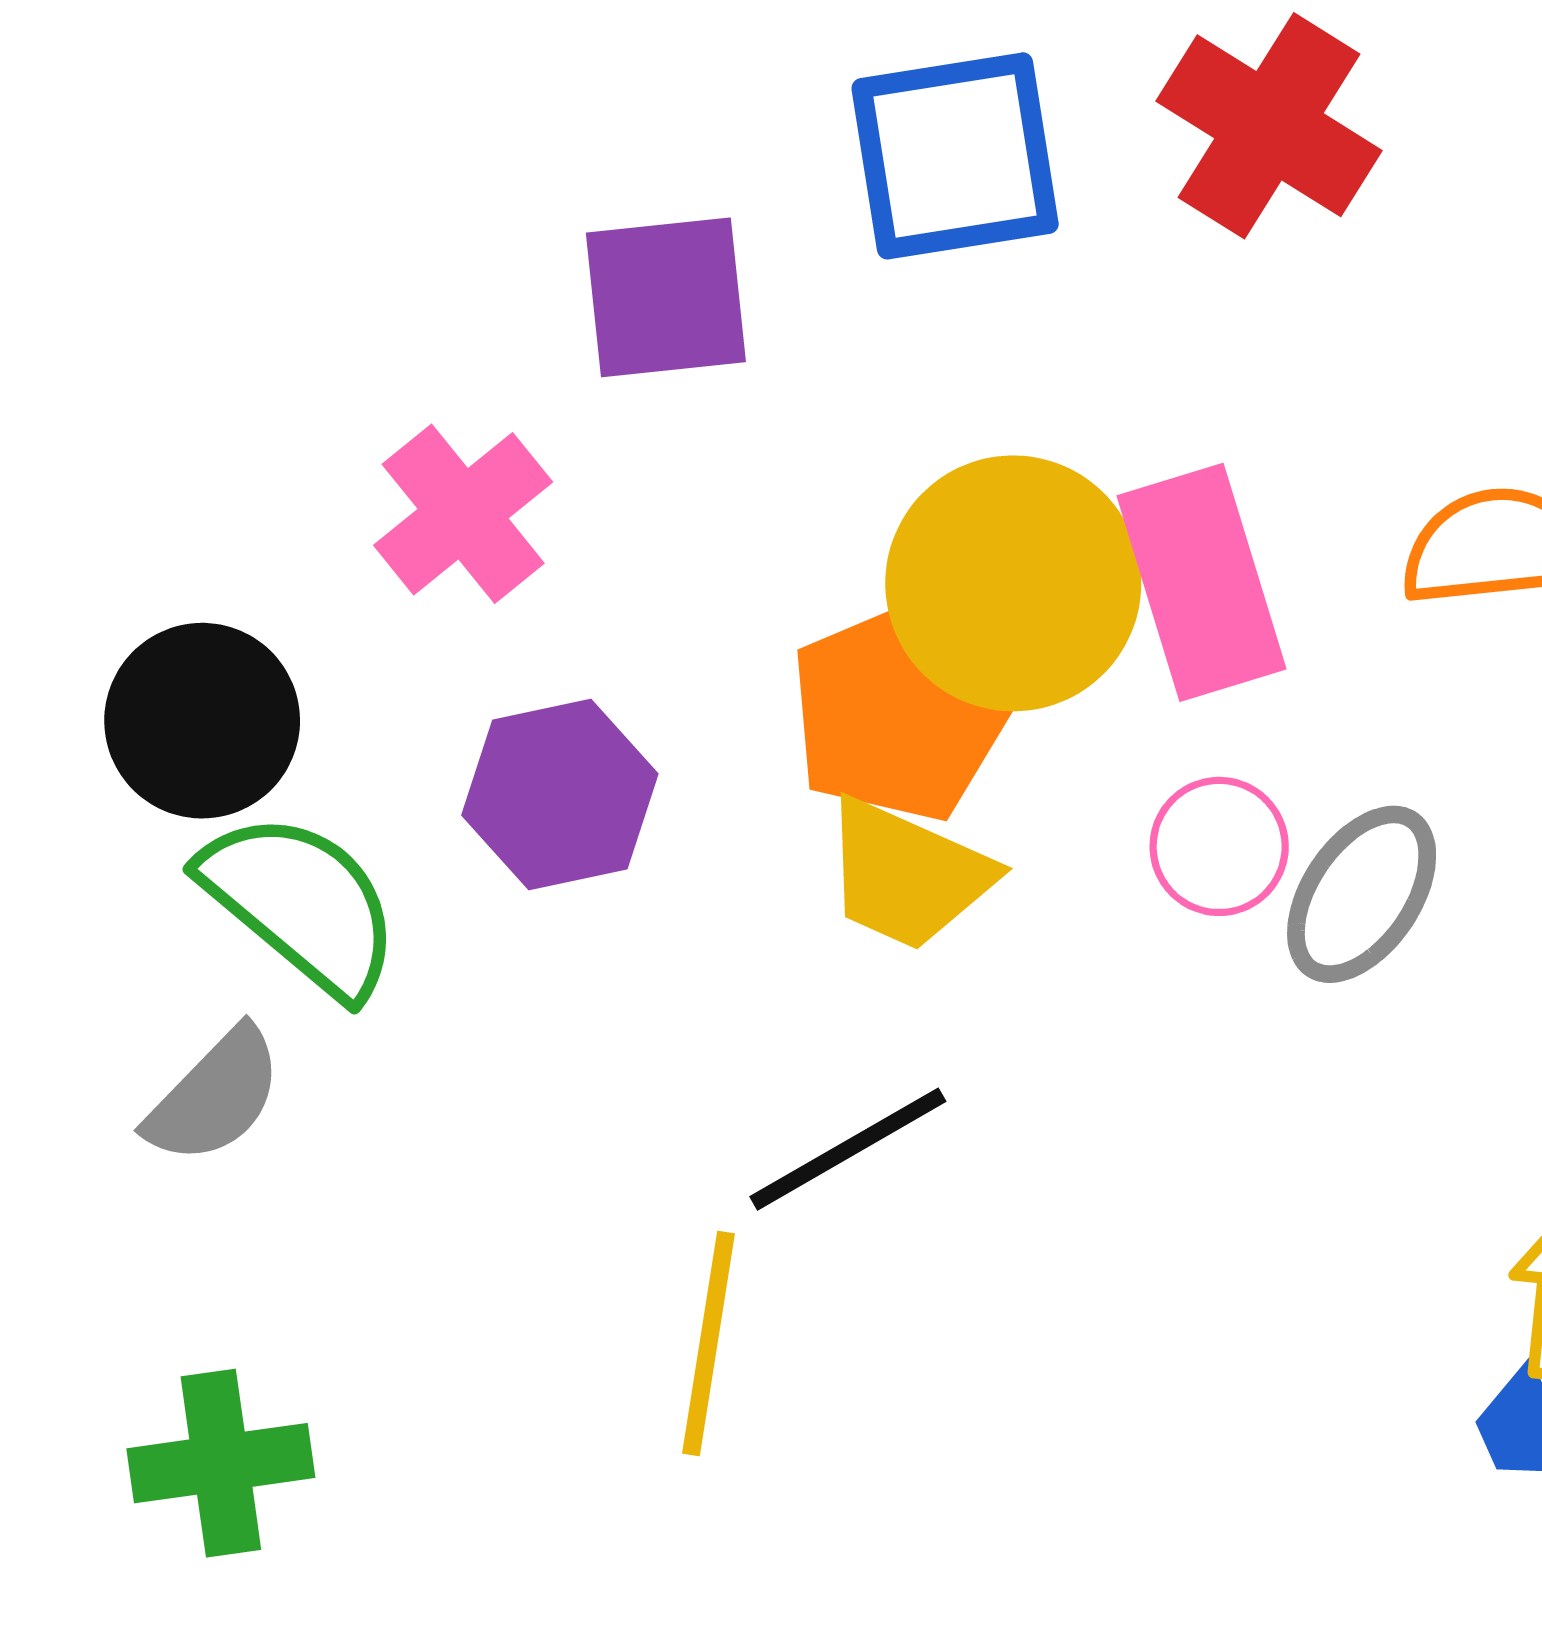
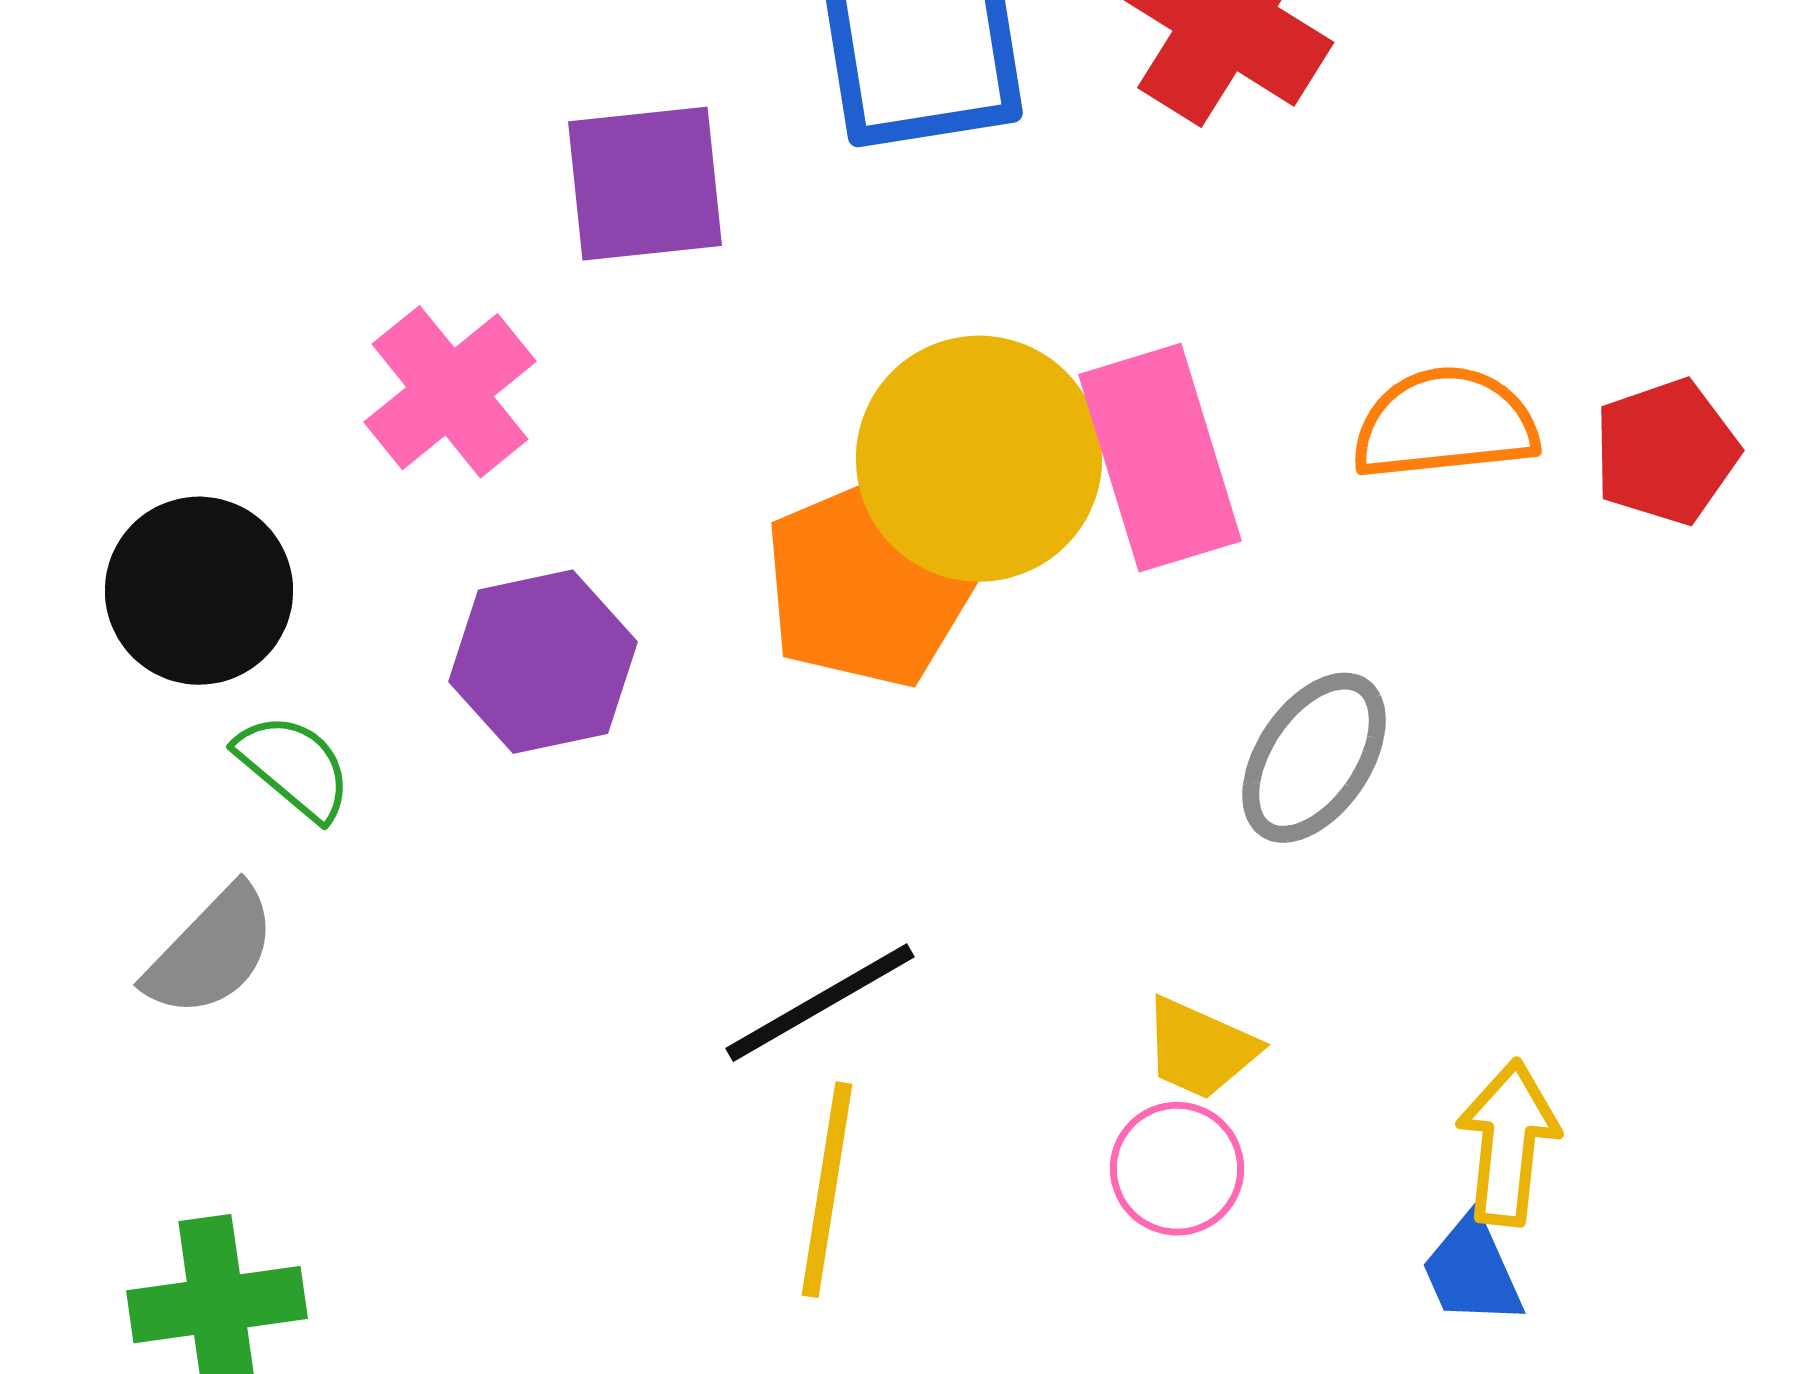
pink circle: (1219, 846) -> (1177, 1169), moved
yellow trapezoid: (907, 875) -> (1200, 1049), moved, size x0.7
green semicircle: (301, 904) -> (294, 767), size x0.6
yellow line: (709, 1344) -> (827, 1190), moved

